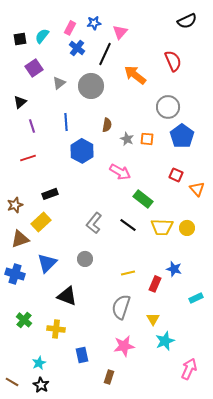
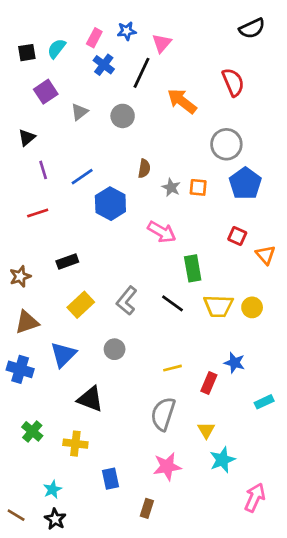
gray circle: (91, 86) -> (123, 116), size x0.7
blue line: (66, 122) -> (82, 177), moved, turned 60
green rectangle: (143, 199) -> (193, 268), turned 42
yellow rectangle: (41, 222) -> (81, 305), moved

